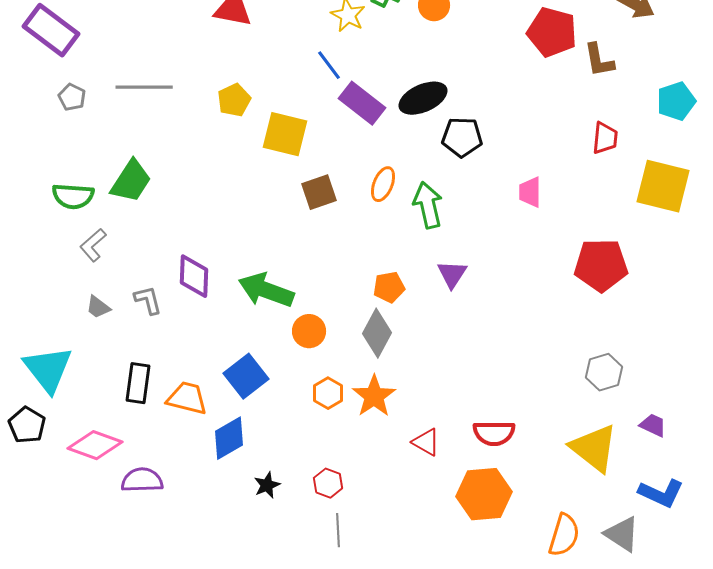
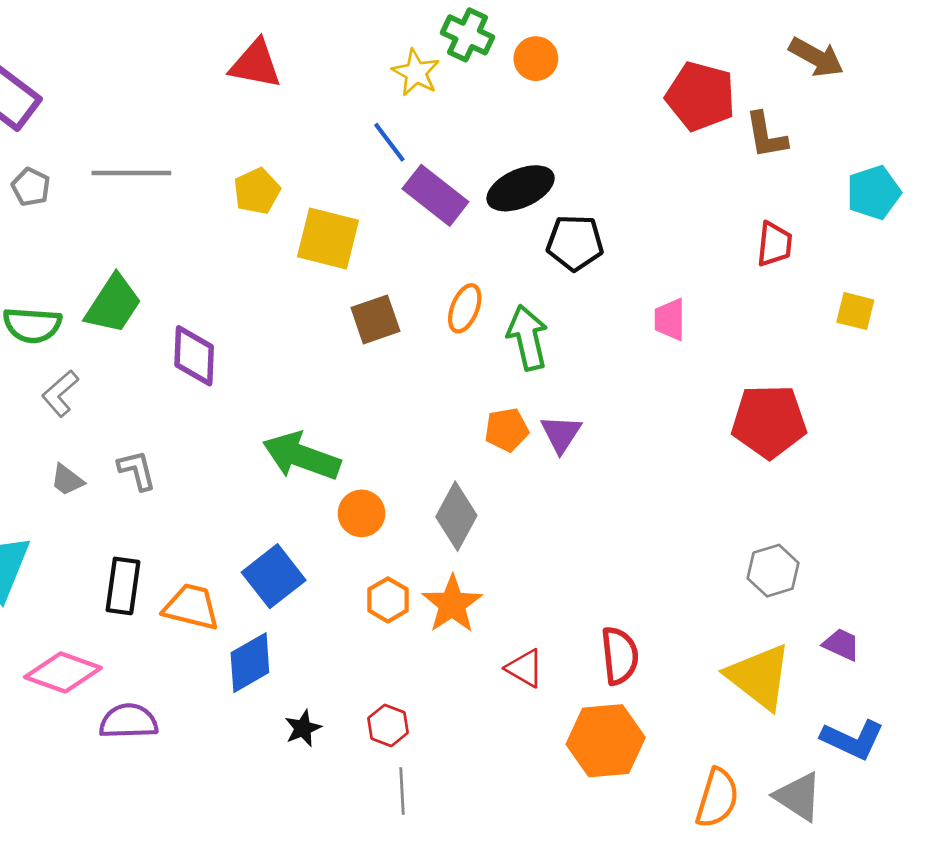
yellow square: (663, 186) -> (855, 311), size x0.5
purple diamond: (194, 276) -> (194, 356), moved
orange pentagon: (389, 287) -> (507, 430), moved
red semicircle: (494, 433) -> (620, 656), turned -96

